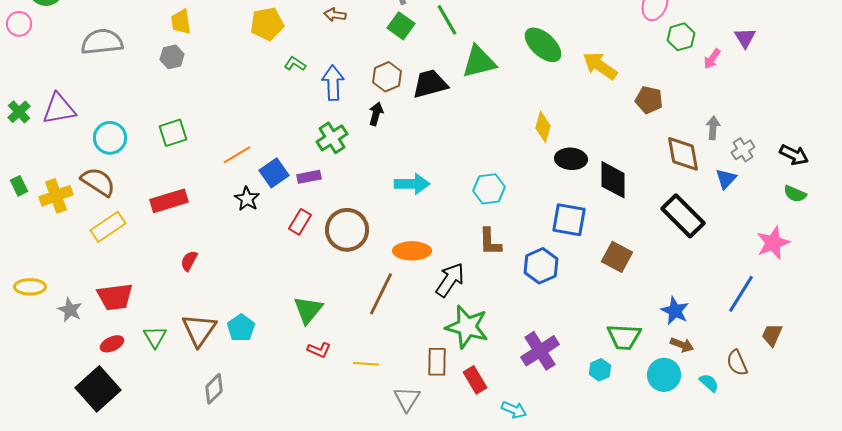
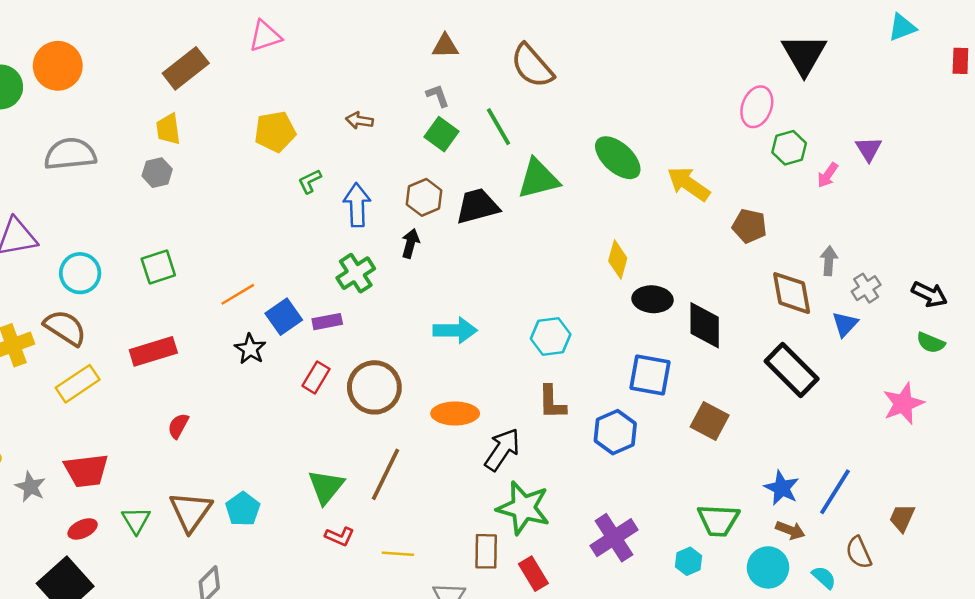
green L-shape: (295, 64) -> (310, 181), turned -60
brown line: (381, 294) -> (386, 474), moved
blue line: (741, 294) -> (835, 492), moved

